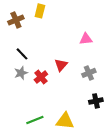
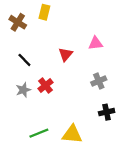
brown cross: (16, 20) -> (18, 22), turned -35
red triangle: (61, 65) -> (65, 54), moved
gray star: (21, 73) -> (23, 90), moved

